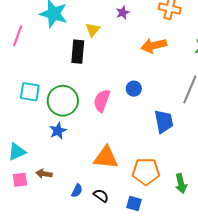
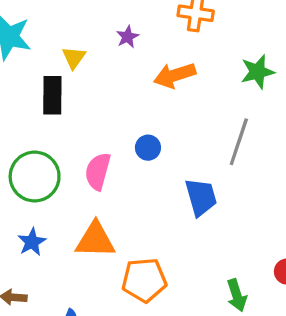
purple star: (123, 13) -> (127, 37), moved
blue star: (58, 131) -> (32, 242), moved
orange triangle: (106, 158) -> (95, 240), moved
orange pentagon: (146, 172) -> (144, 280), moved

